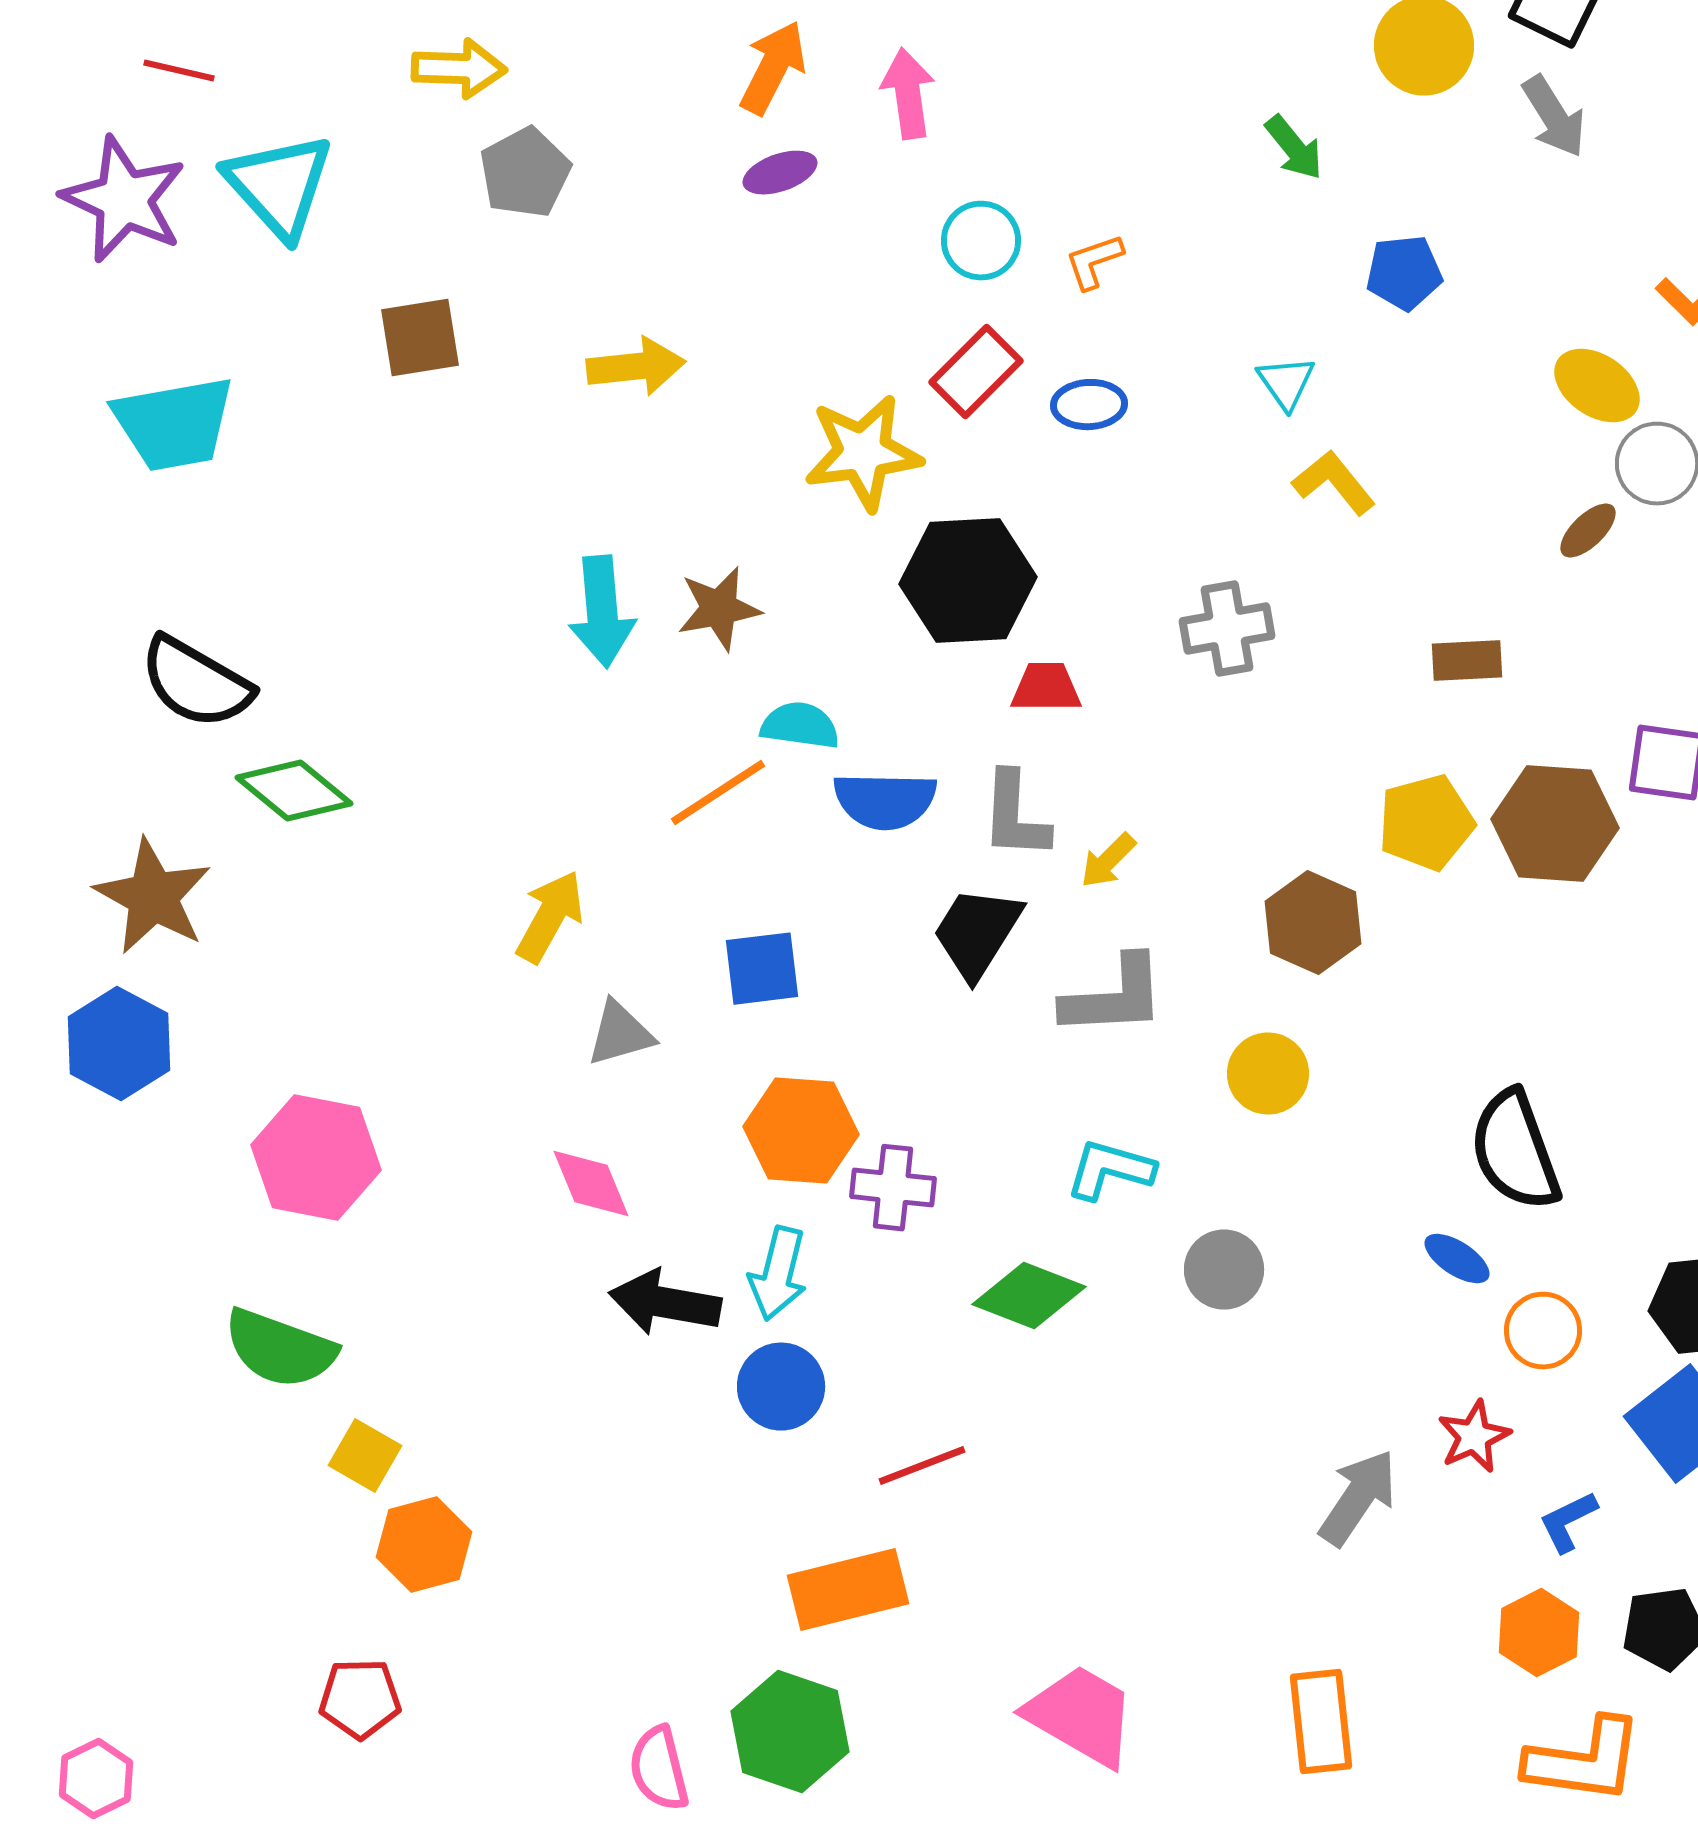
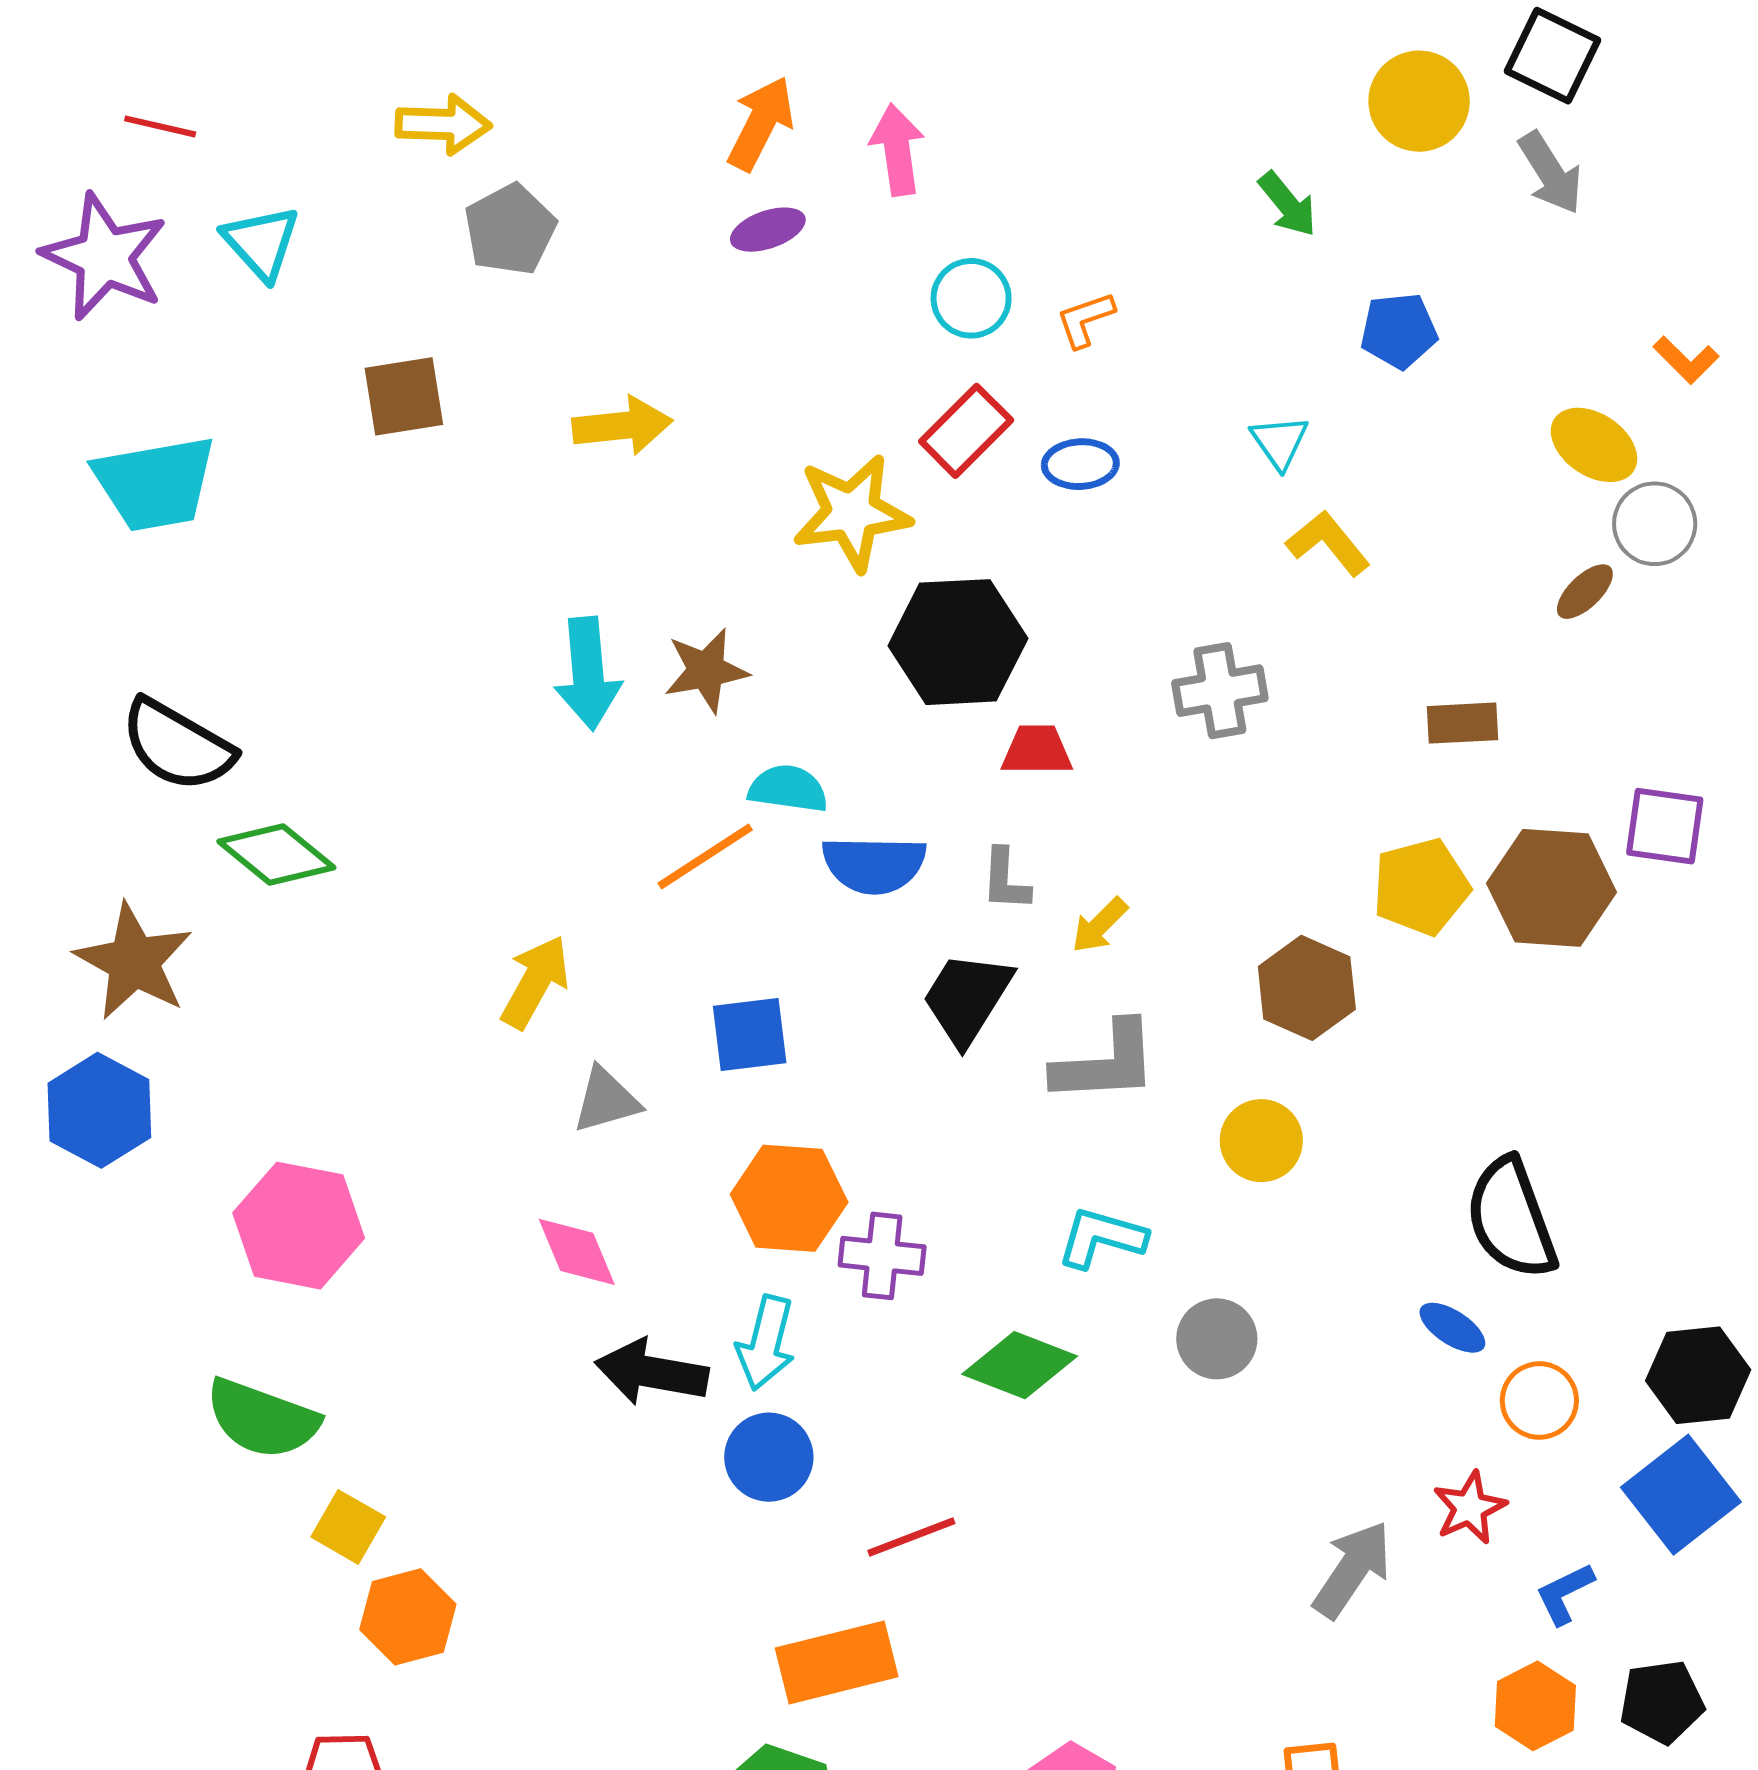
cyan triangle: (279, 186) -> (261, 243), size x0.7
gray L-shape: (1015, 816) -> (1005, 880), size x0.7

